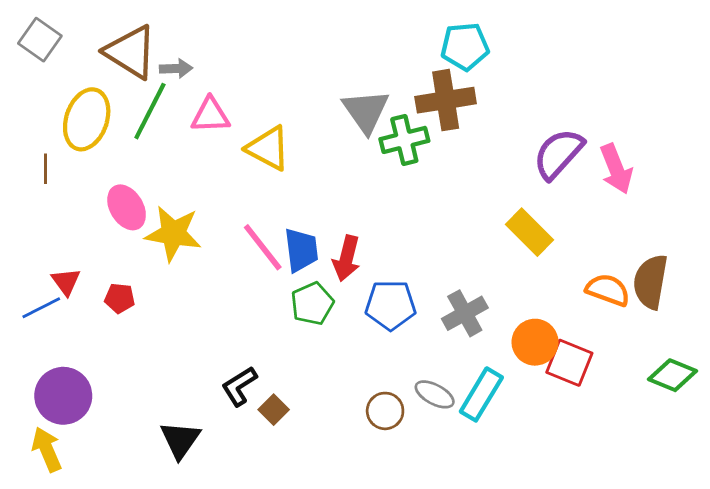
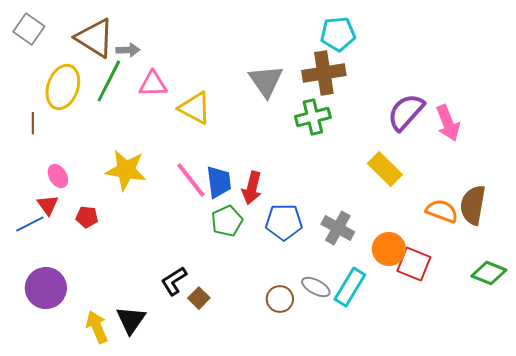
green cross: (404, 140) -> (313, 117), moved
pink ellipse: (127, 207) -> (58, 176), moved, size x0.7
gray cross: (465, 313) -> (338, 228), turned -32
yellow arrow: (47, 449) -> (97, 327), moved

